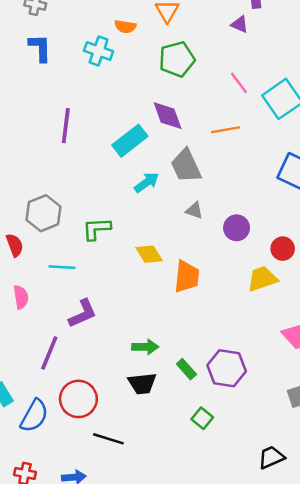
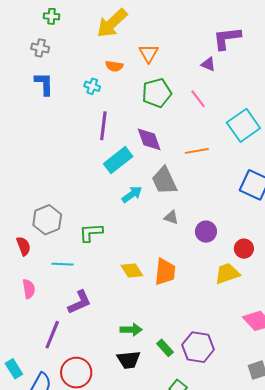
cyan cross: (99, 51) -> (92, 86), size x0.7
pink line: (239, 83) -> (198, 99), moved
purple line: (66, 126) -> (103, 126), moved
yellow diamond: (149, 254) -> (132, 270), moved

